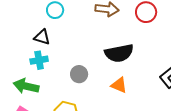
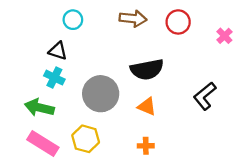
cyan cross: (39, 60) -> (54, 78), turned 36
gray circle: (79, 74) -> (101, 94), size x1.8

